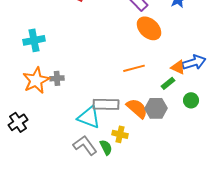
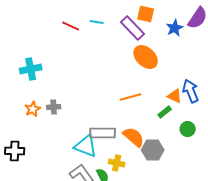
blue arrow: (194, 62) -> (191, 91), turned -95
orange star: (36, 80) -> (33, 109), size x0.6
gray hexagon: (156, 108) -> (153, 150), moved
black cross: (18, 122) -> (15, 151), turned 36

